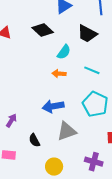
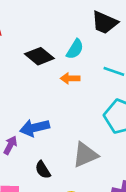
black diamond: (43, 30) -> (39, 56), moved
blue arrow: (53, 106) -> (35, 128), moved

